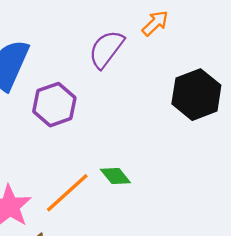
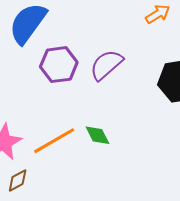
purple semicircle: (106, 49) -> (106, 65), moved

